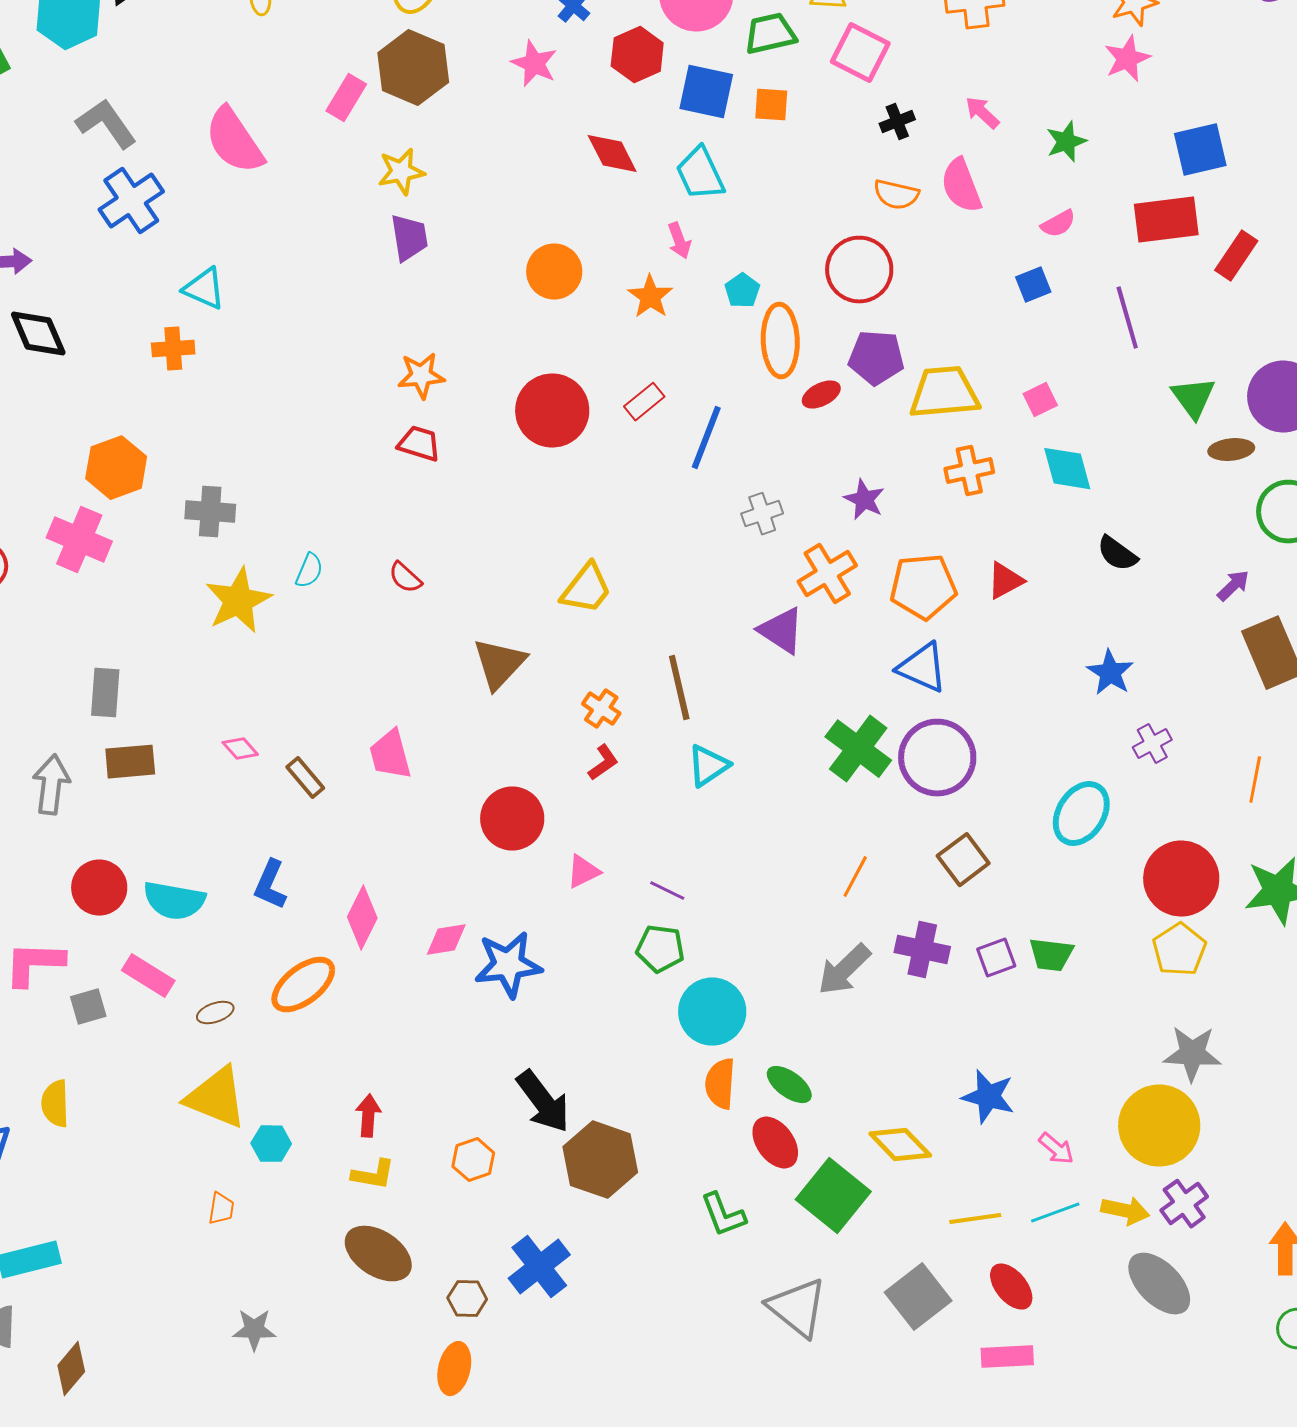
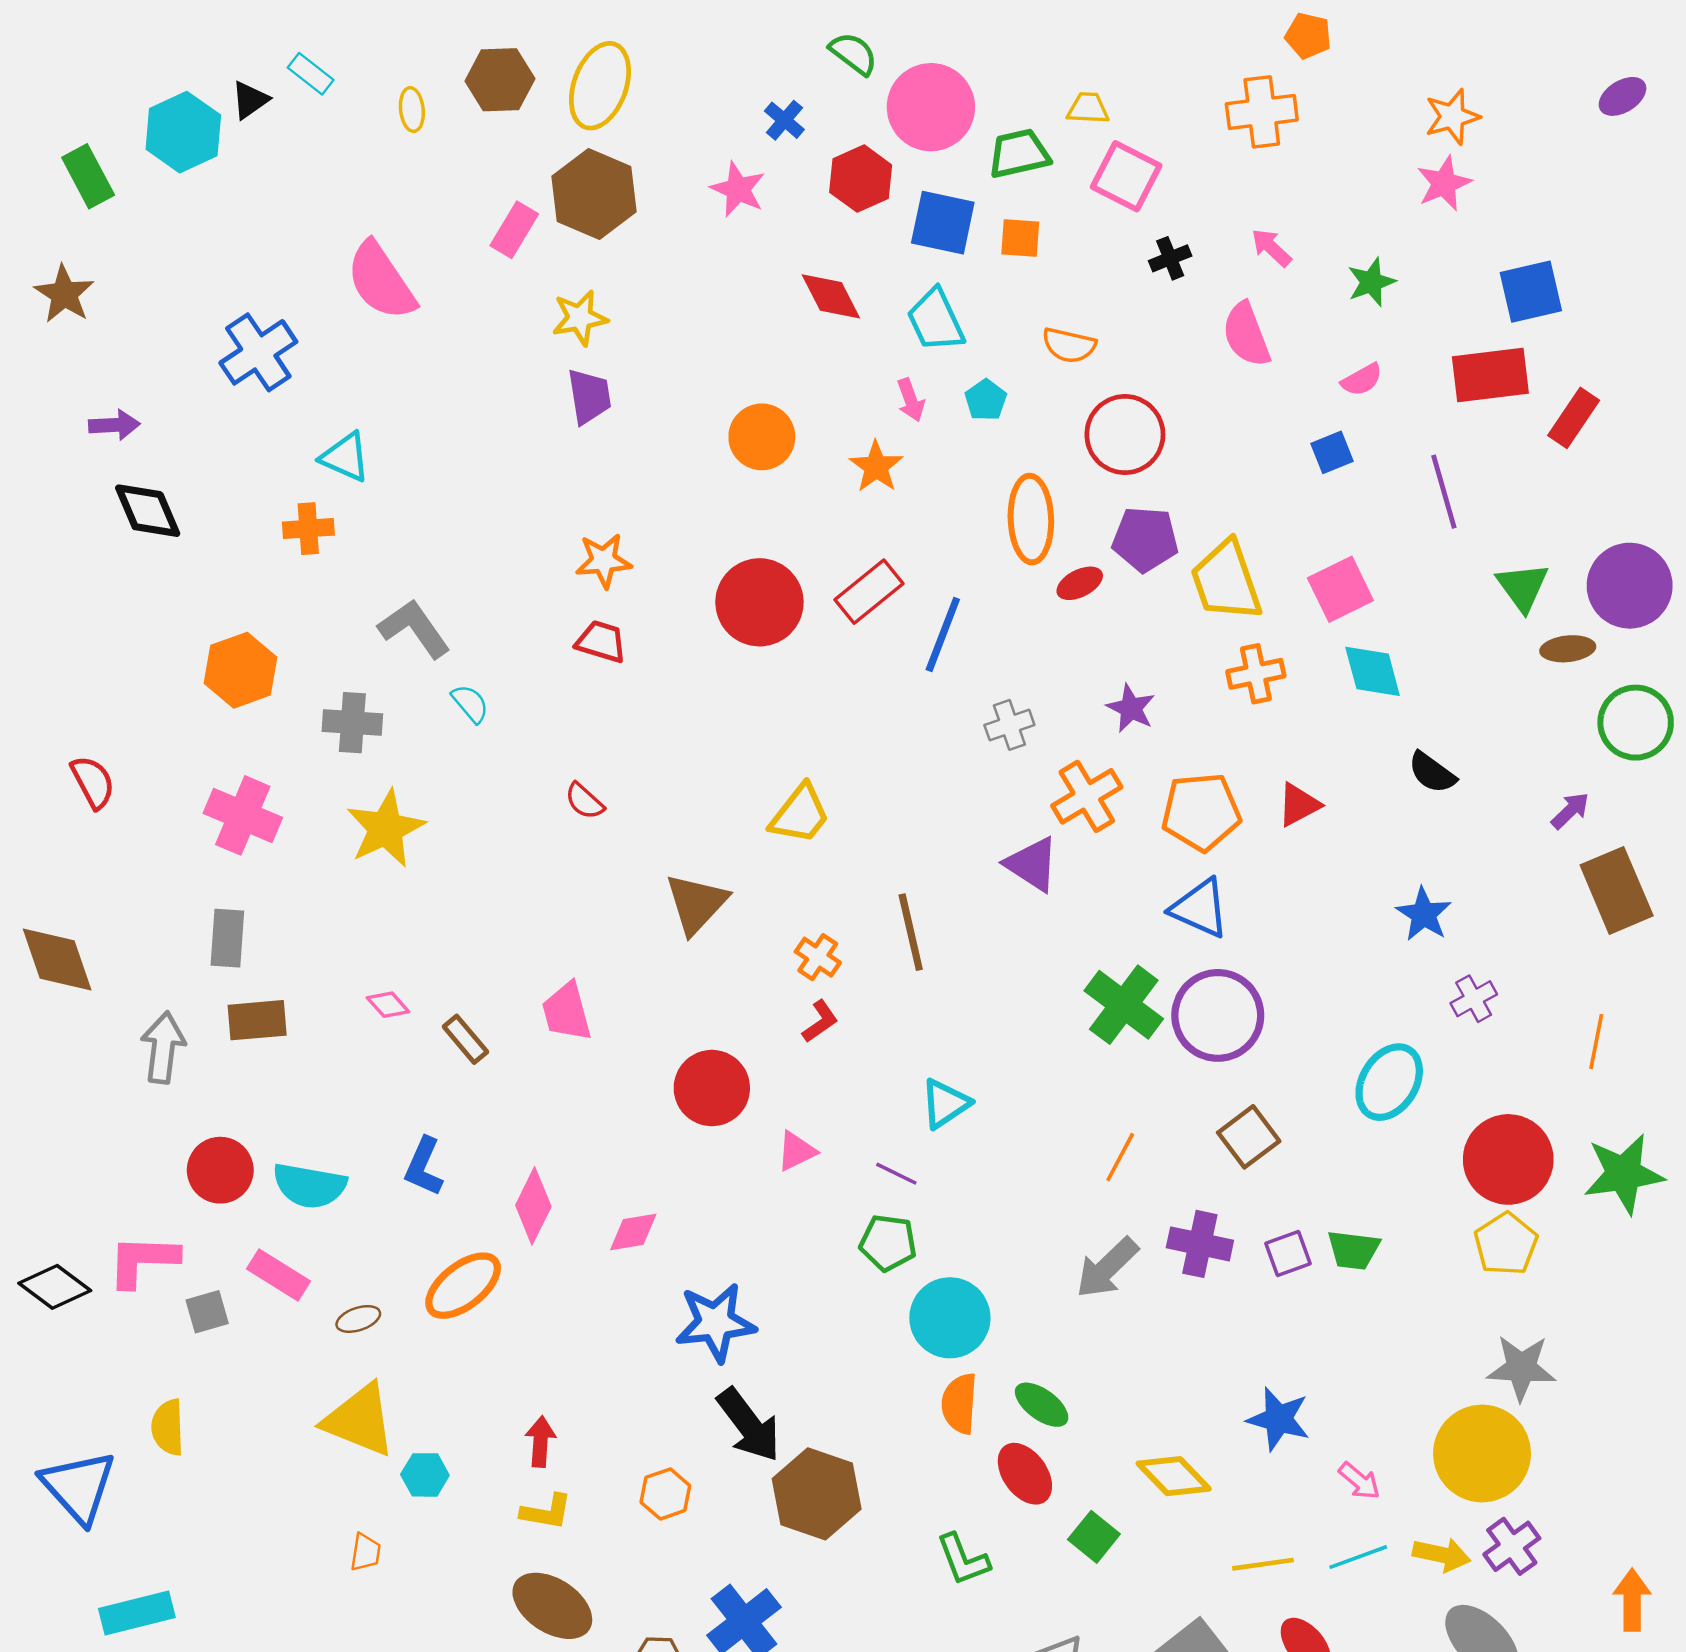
gray L-shape: (106, 124) -> (414, 629), moved
orange semicircle: (896, 195) -> (1069, 345), moved
cyan pentagon: (742, 291) -> (986, 400), moved
yellow trapezoid: (944, 393) -> (1226, 581), turned -104
pink square: (1040, 400) -> (1340, 589), size x1.6
red rectangle: (644, 402) -> (869, 592), size x1.4
pink cross: (79, 540) -> (243, 815), moved
cyan semicircle: (309, 571) -> (470, 704), moved, turned -63
cyan triangle: (708, 766) -> (945, 1104), moved
blue star: (508, 965) -> (715, 1323), moved
green square: (833, 1196) -> (1094, 1537), size x0.6

